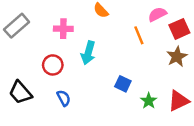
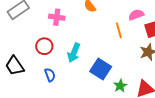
cyan arrow: (88, 53) -> (74, 53), moved
blue square: (123, 84) -> (101, 69), size x1.5

